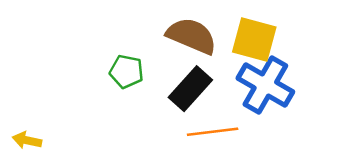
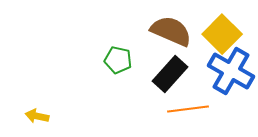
yellow square: (254, 40) -> (222, 34), turned 30

